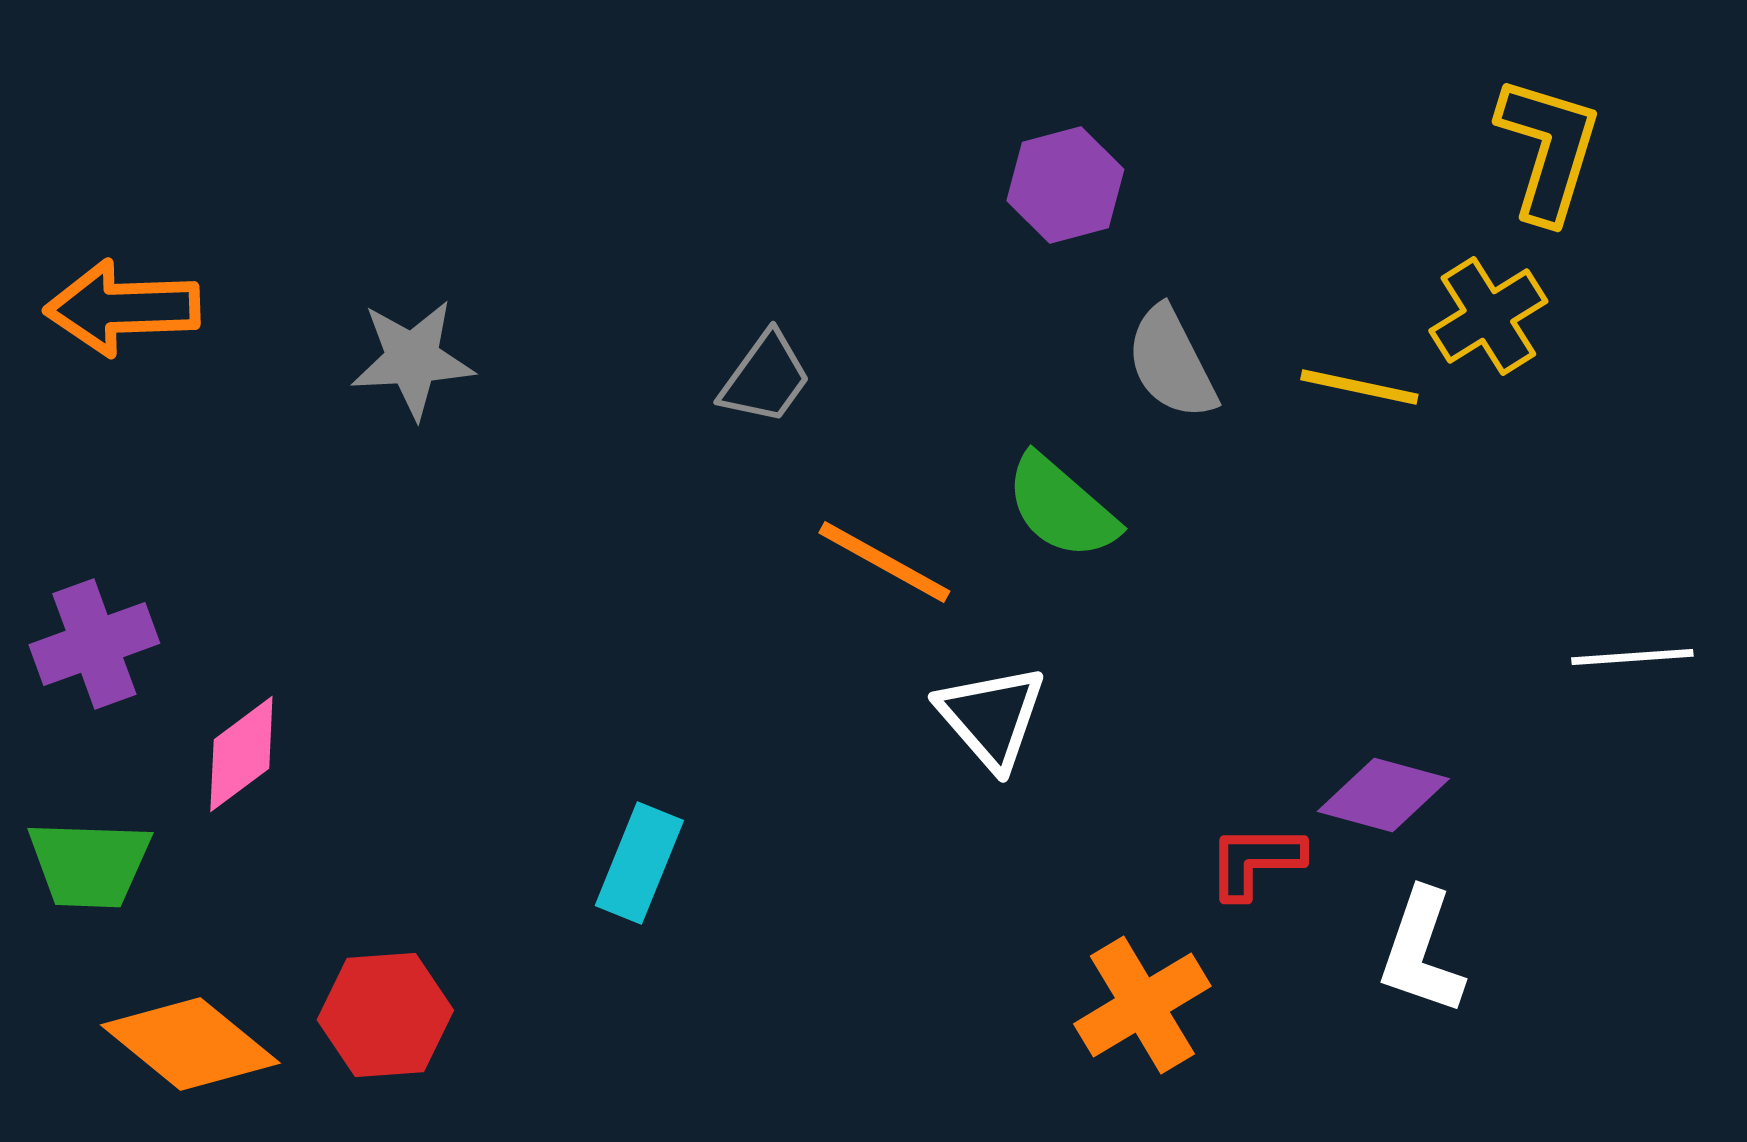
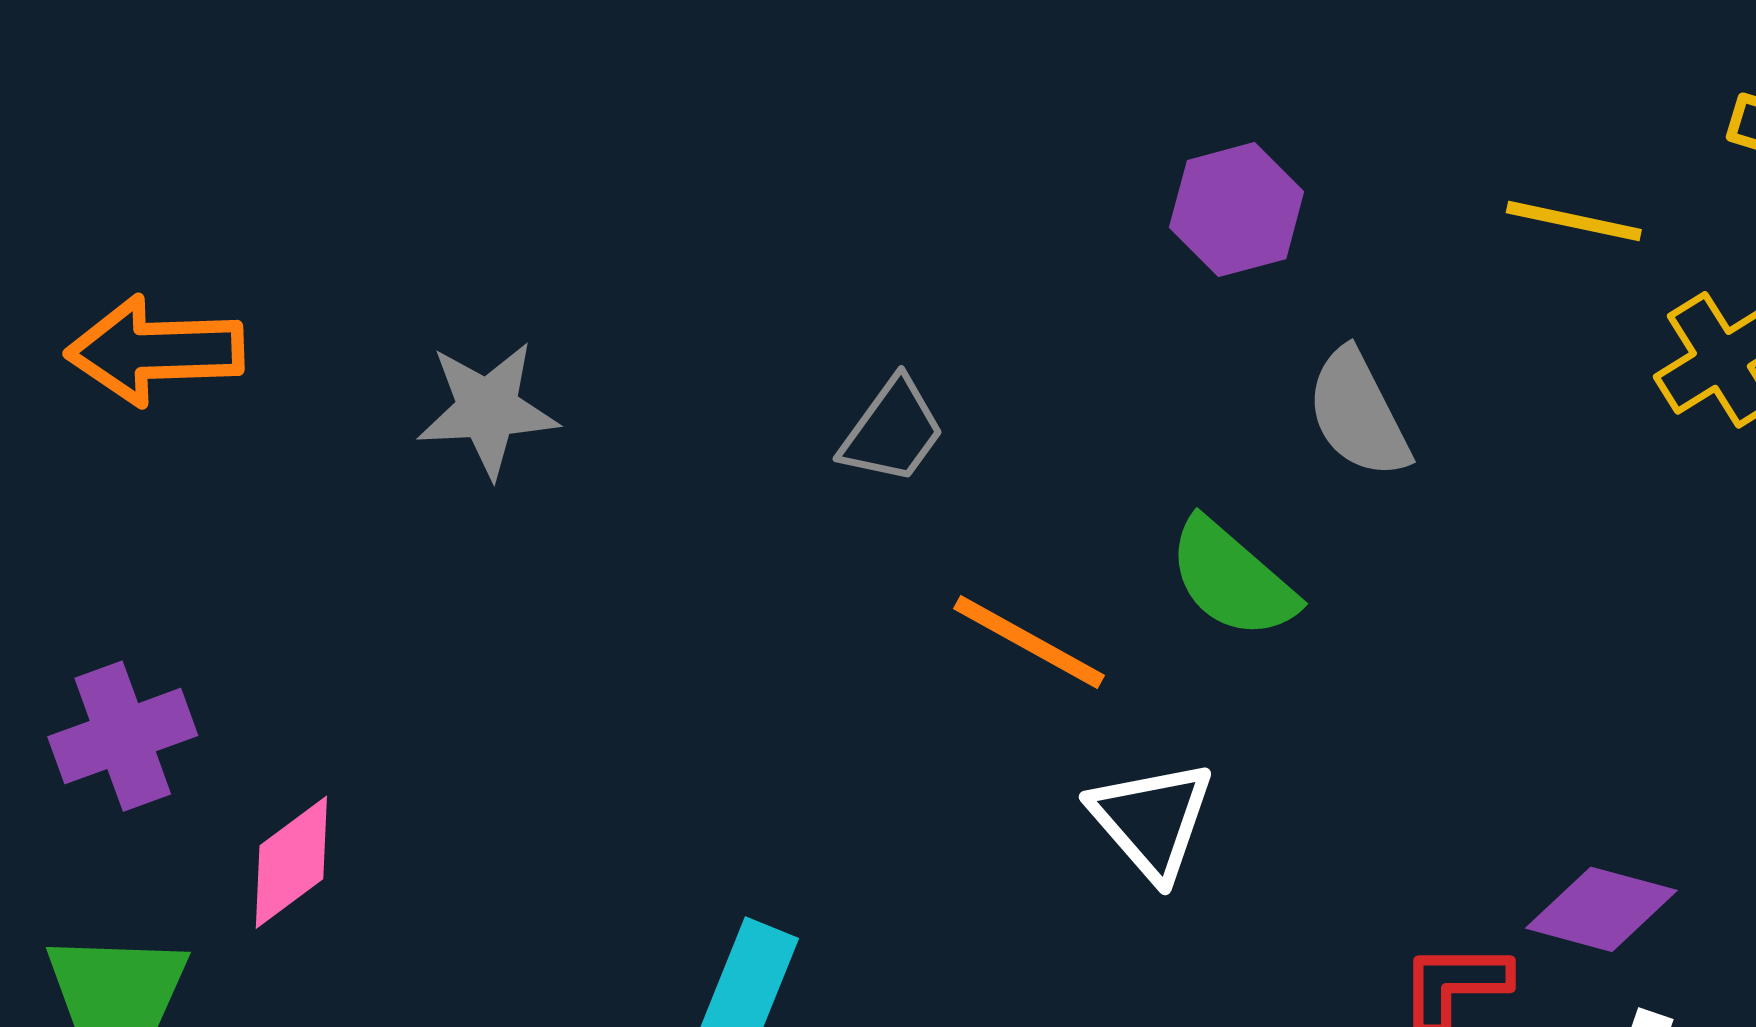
yellow line: (1359, 387) -> (1574, 221), moved

